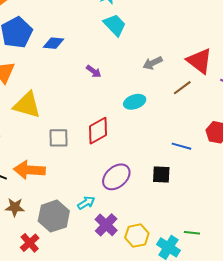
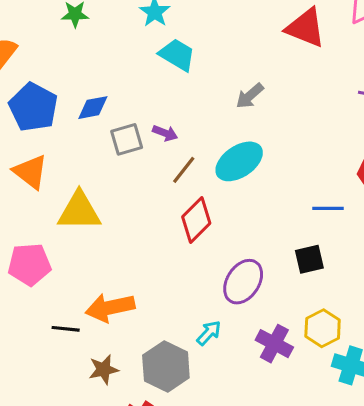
red triangle: (199, 61) -> (306, 28), moved
brown line: (182, 88) -> (184, 170), moved
cyan ellipse: (135, 102) -> (239, 161), size x1.4
gray square: (58, 138) -> (127, 139), moved
purple cross: (106, 225) -> (274, 344), moved
yellow hexagon: (137, 236) -> (323, 328), moved

